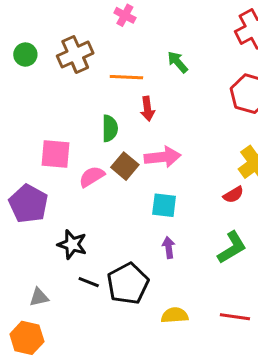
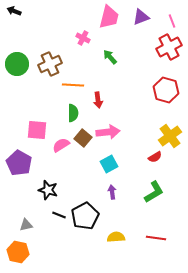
green circle: (25, 55) -> (17, 64), size x1.5
green arrow: (178, 62) -> (110, 57), moved
orange line: (126, 77) -> (73, 85), moved
cyan square: (164, 205) -> (109, 164), turned -36

